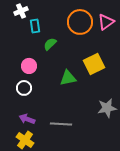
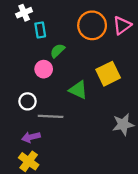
pink circle: (29, 66) -> (44, 69), moved
green triangle: (68, 78) -> (78, 90), turned 36
purple arrow: (27, 119) -> (31, 137), turned -35
gray line: (61, 124) -> (51, 116), moved

